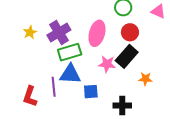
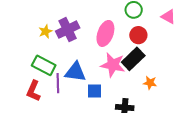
yellow star: (30, 32) -> (45, 31), moved
green rectangle: (70, 52) -> (44, 65), moved, turned 40
pink star: (107, 64) -> (113, 65), size x1.4

